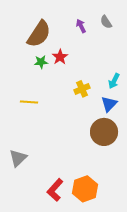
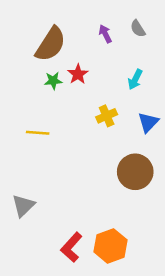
cyan arrow: (114, 81) -> (135, 79), moved
blue triangle: (109, 104) -> (148, 122), moved

